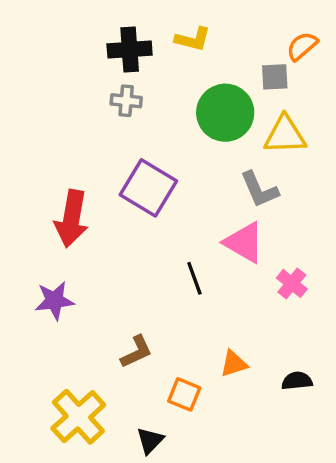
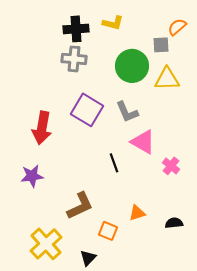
gray cross: (126, 101) -> (74, 59), size x1.4
gray L-shape: (259, 190) -> (127, 112), moved
brown L-shape: (136, 352) -> (80, 206), size x1.4

